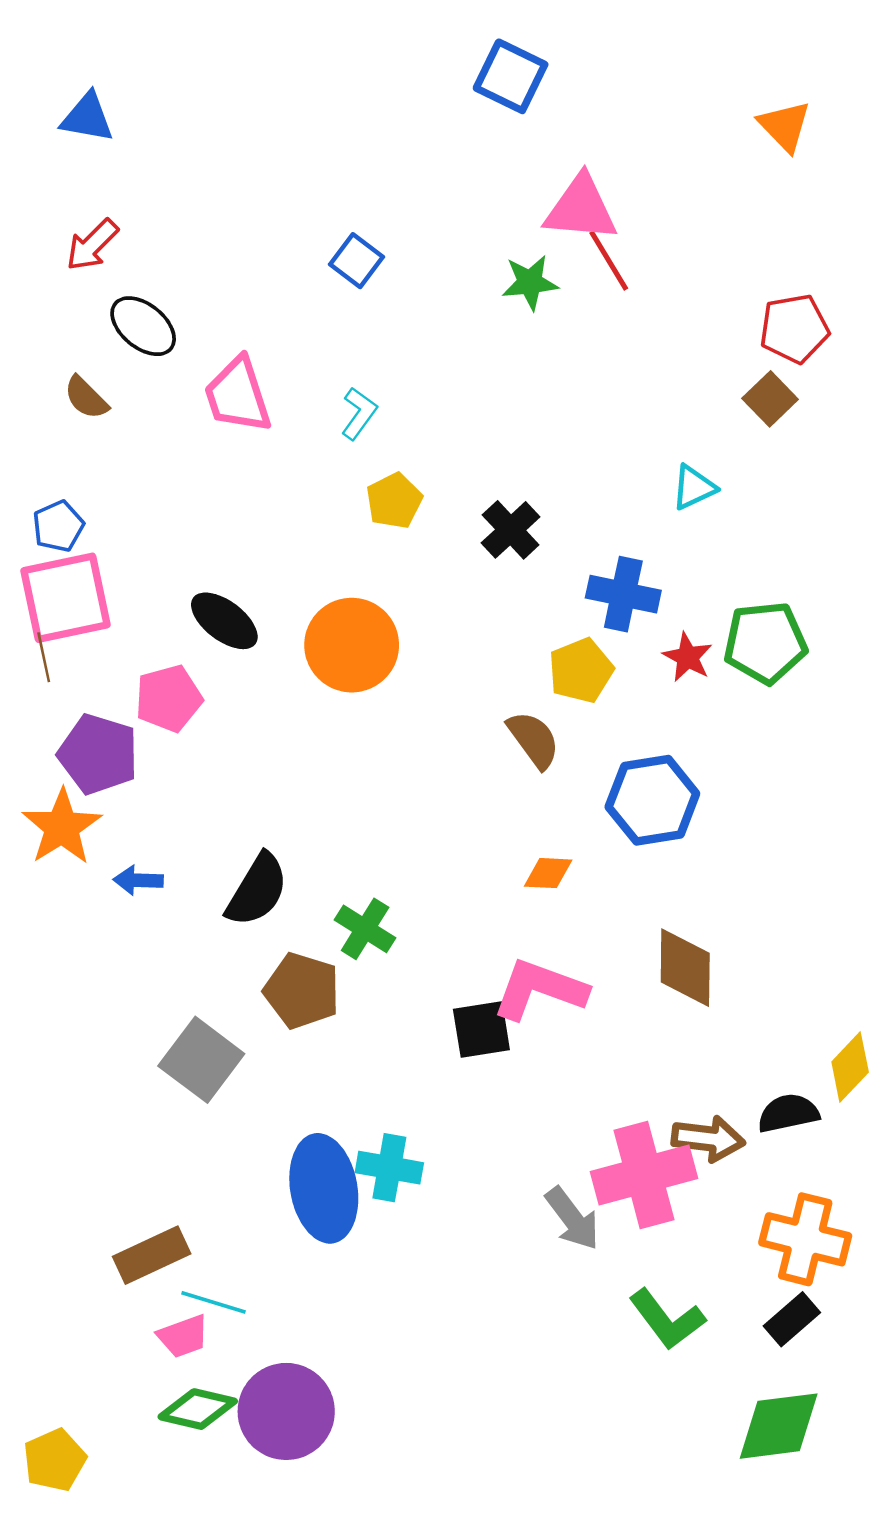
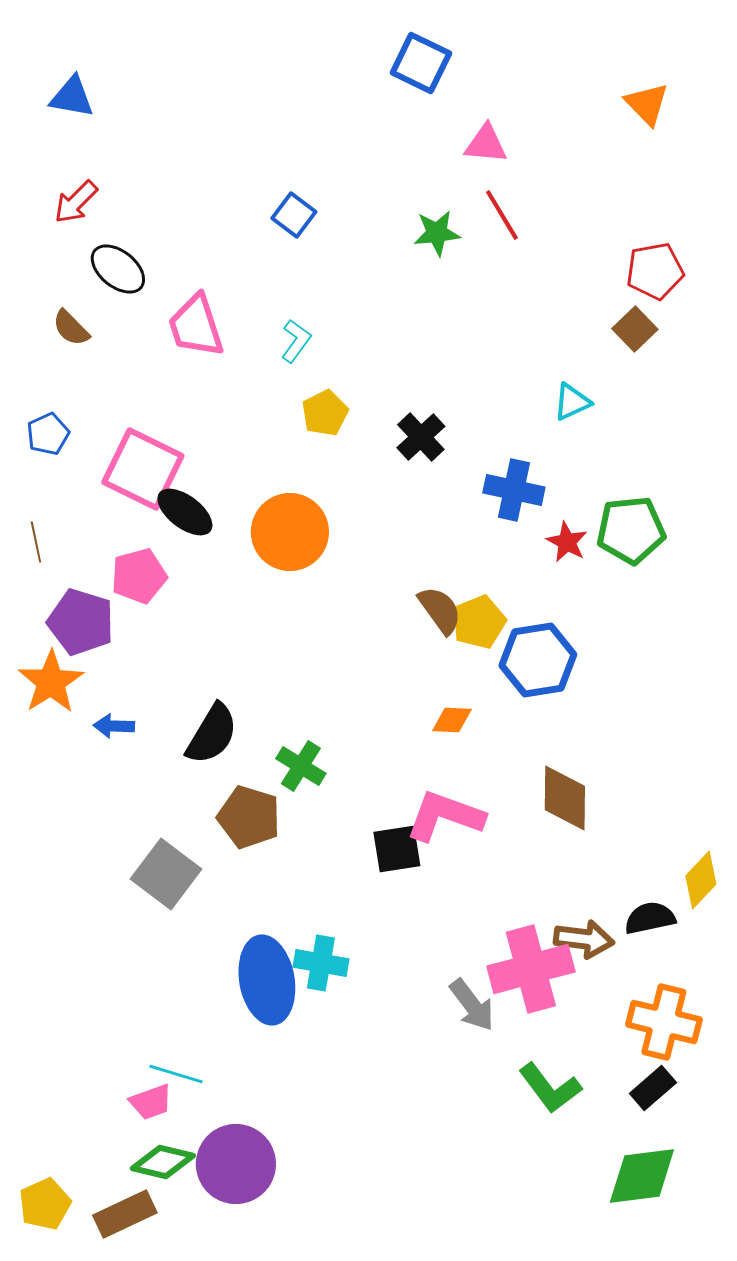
pink triangle: (581, 208) -> (486, 144), moved, size x0.7
pink square: (65, 598) -> (143, 469), moved, turned 38
yellow pentagon: (581, 671) -> (479, 622), moved
brown rectangle: (152, 1255) -> (125, 1214), moved

